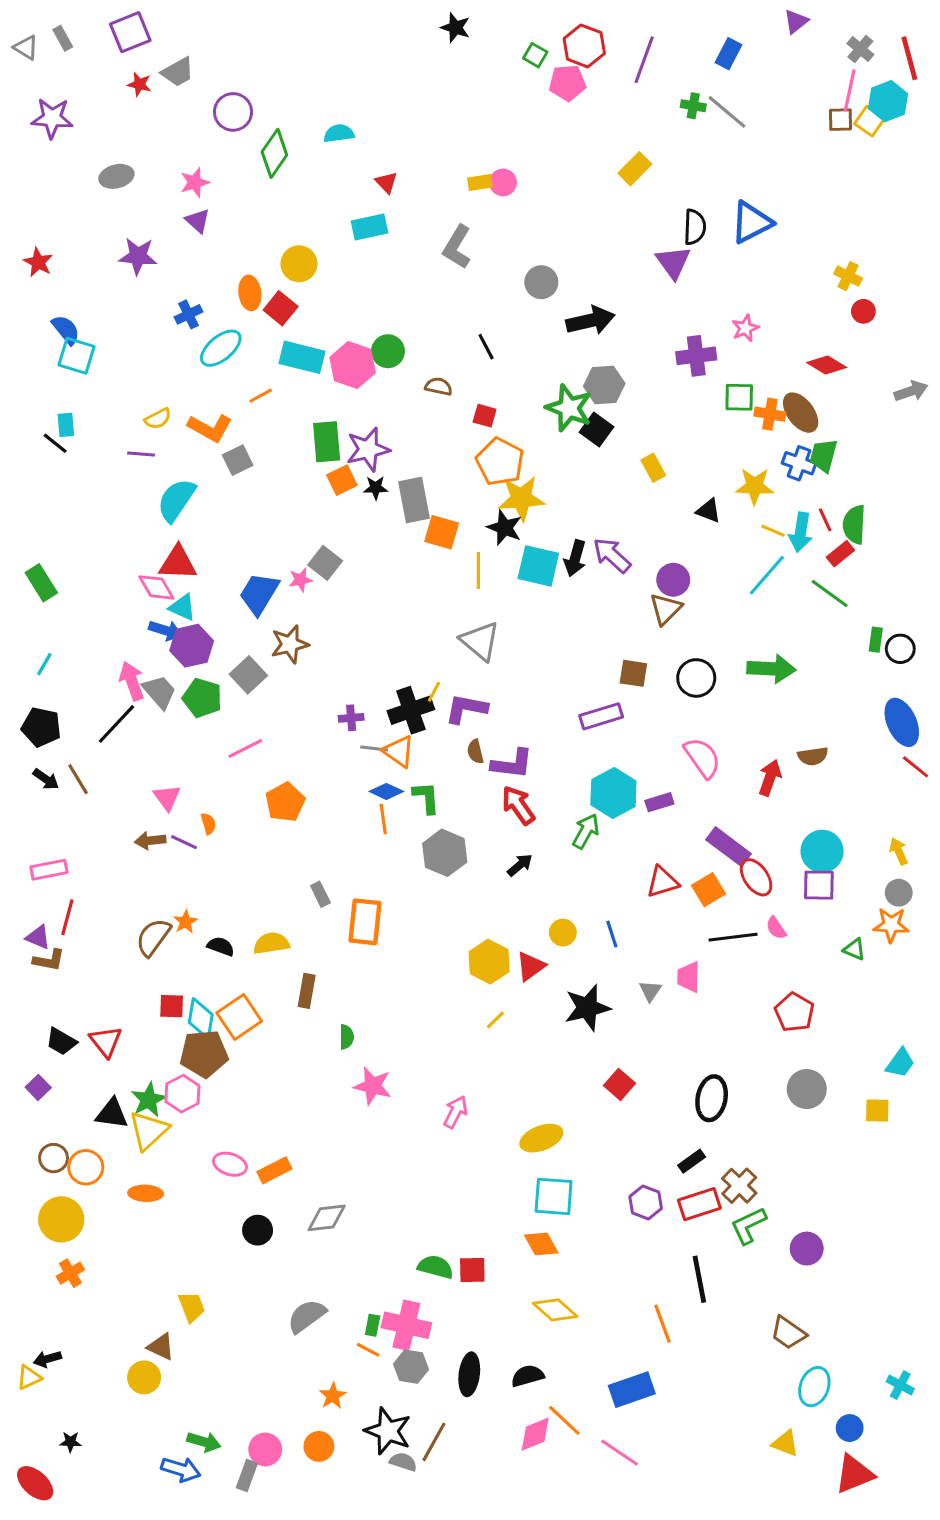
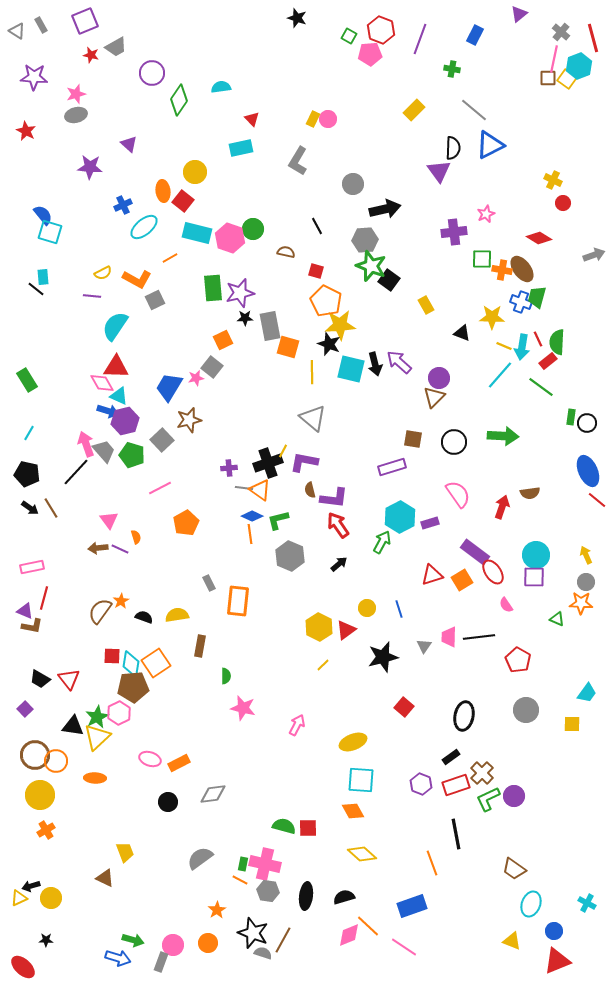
gray line: (727, 112) -> (474, 110), moved
pink star: (195, 182) -> (76, 94), moved
yellow rectangle: (480, 182) -> (313, 119), turned -56
red star: (38, 262) -> (26, 131), moved
gray hexagon: (604, 385) -> (365, 240), moved
orange square: (342, 480) -> (223, 340), moved
black arrow: (575, 558) -> (375, 364), turned -30
green L-shape: (426, 798) -> (278, 520), turned -100
black line: (733, 937) -> (479, 637), moved
brown circle: (54, 1158) -> (35, 755), size x1.5
purple circle: (807, 1249) -> (514, 796), moved
yellow circle: (144, 1377) -> (51, 898), moved

